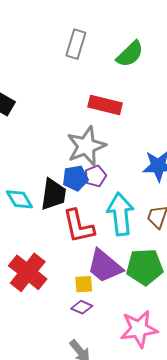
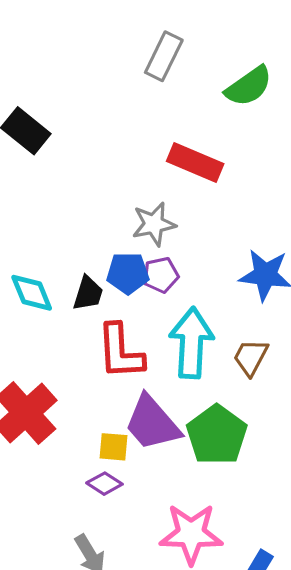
gray star: (86, 146) -> (154, 224), size x0.7
black trapezoid: (53, 194) -> (88, 293), size x0.7
green pentagon: (145, 267) -> (217, 435), turned 30

